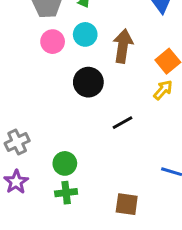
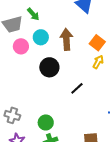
gray cross: (17, 142) -> (12, 115), turned -35

